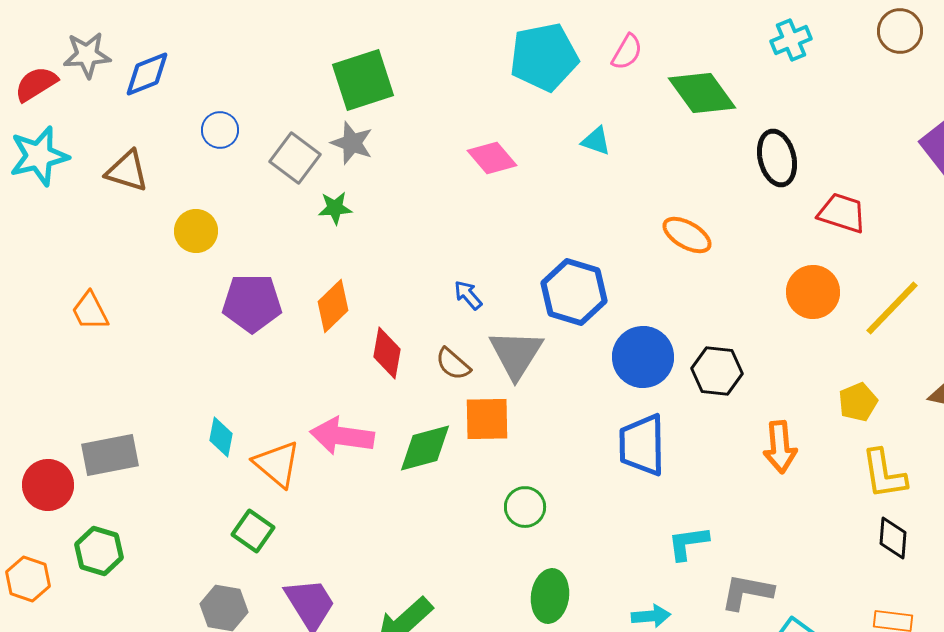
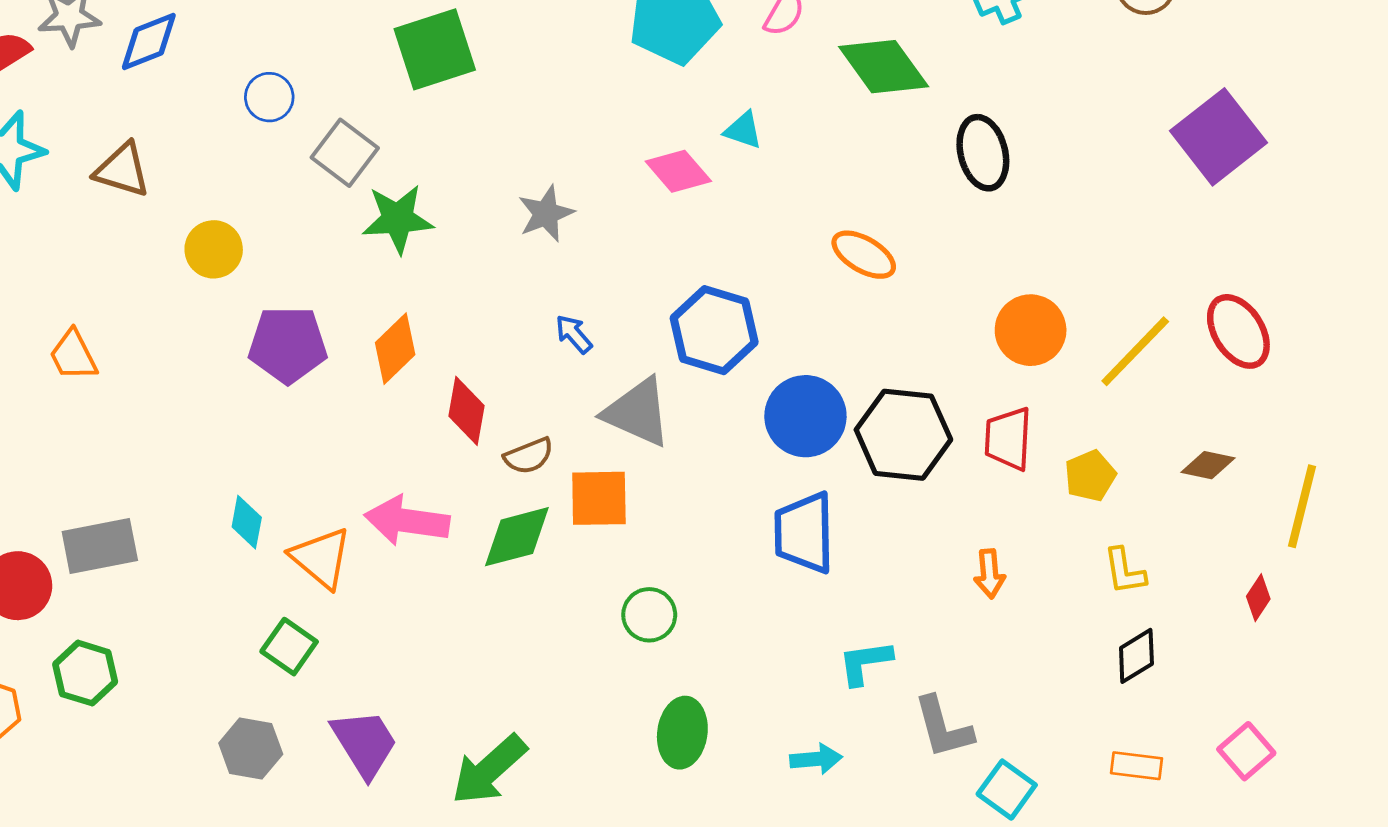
blue circle: (220, 130) -> (269, 97), moved
gray star: (352, 143) -> (546, 214), moved, turned 30
pink diamond: (492, 158) -> (678, 171), moved
green star: (335, 208) -> (398, 219), size x1.6
red trapezoid: (842, 213) -> (1008, 439), moved, turned -105
gray triangle: (516, 354) -> (637, 412), turned -38
brown semicircle: (453, 364) -> (529, 456), moved, turned -63
black hexagon: (717, 371) -> (903, 435), size x1.4
orange arrow: (780, 447) -> (990, 574), moved, size x0.7
yellow L-shape: (884, 474) -> (1125, 571), size x0.7
black diamond: (893, 538) -> (1136, 656), turned 54
gray L-shape: (747, 592) -> (943, 727), turned -116

